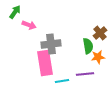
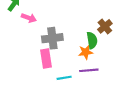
orange star: (98, 57) -> (86, 52), moved
pink rectangle: (45, 63) -> (46, 59), size x0.7

